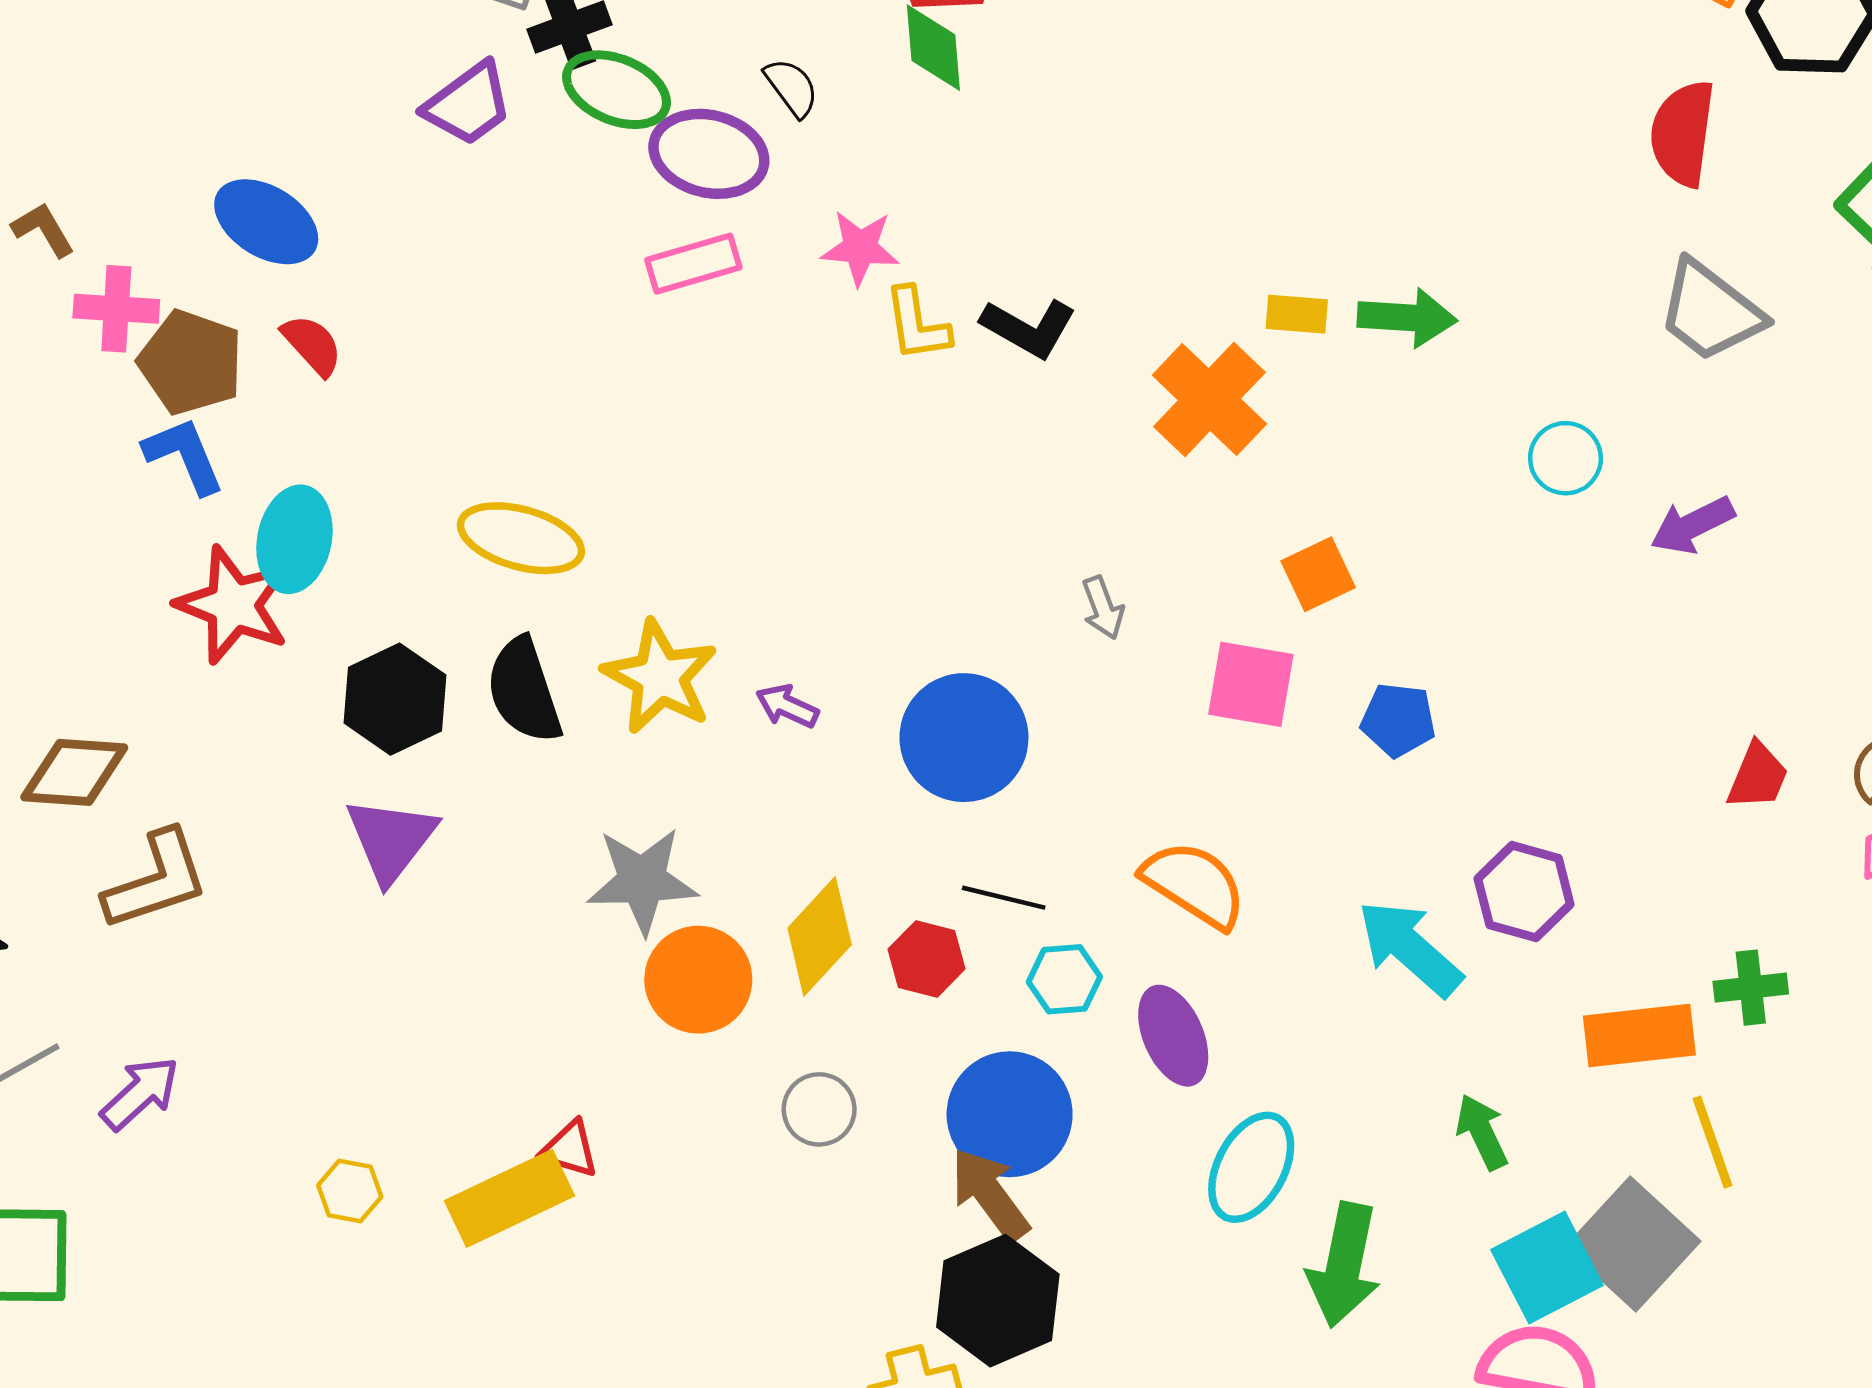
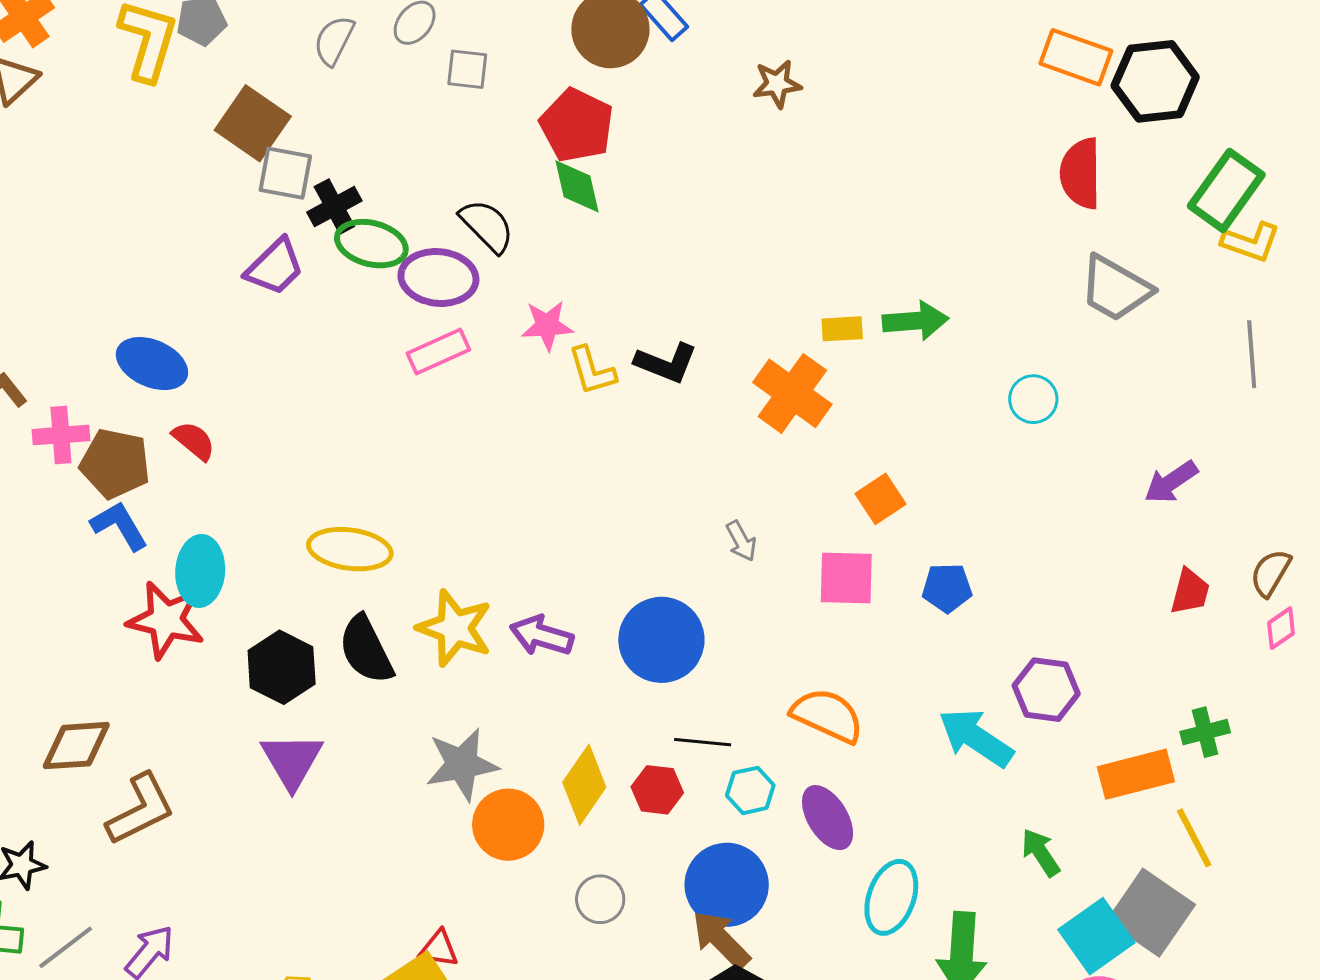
black semicircle: (792, 87) -> (487, 226), size x1.4
purple arrow: (1692, 525) -> (1171, 482), moved
purple arrow: (787, 706) -> (542, 636), size x1.5

